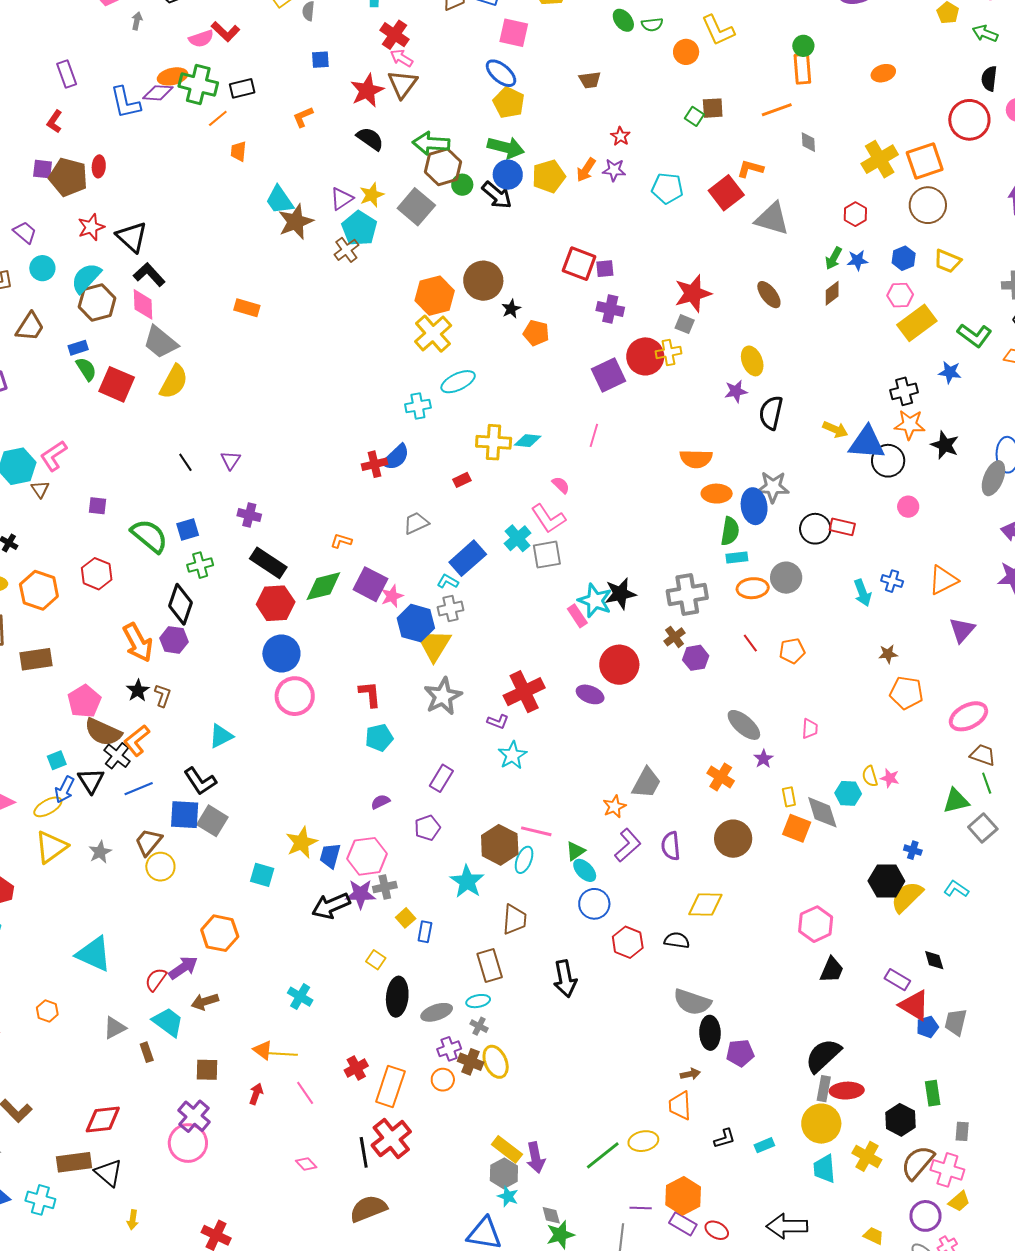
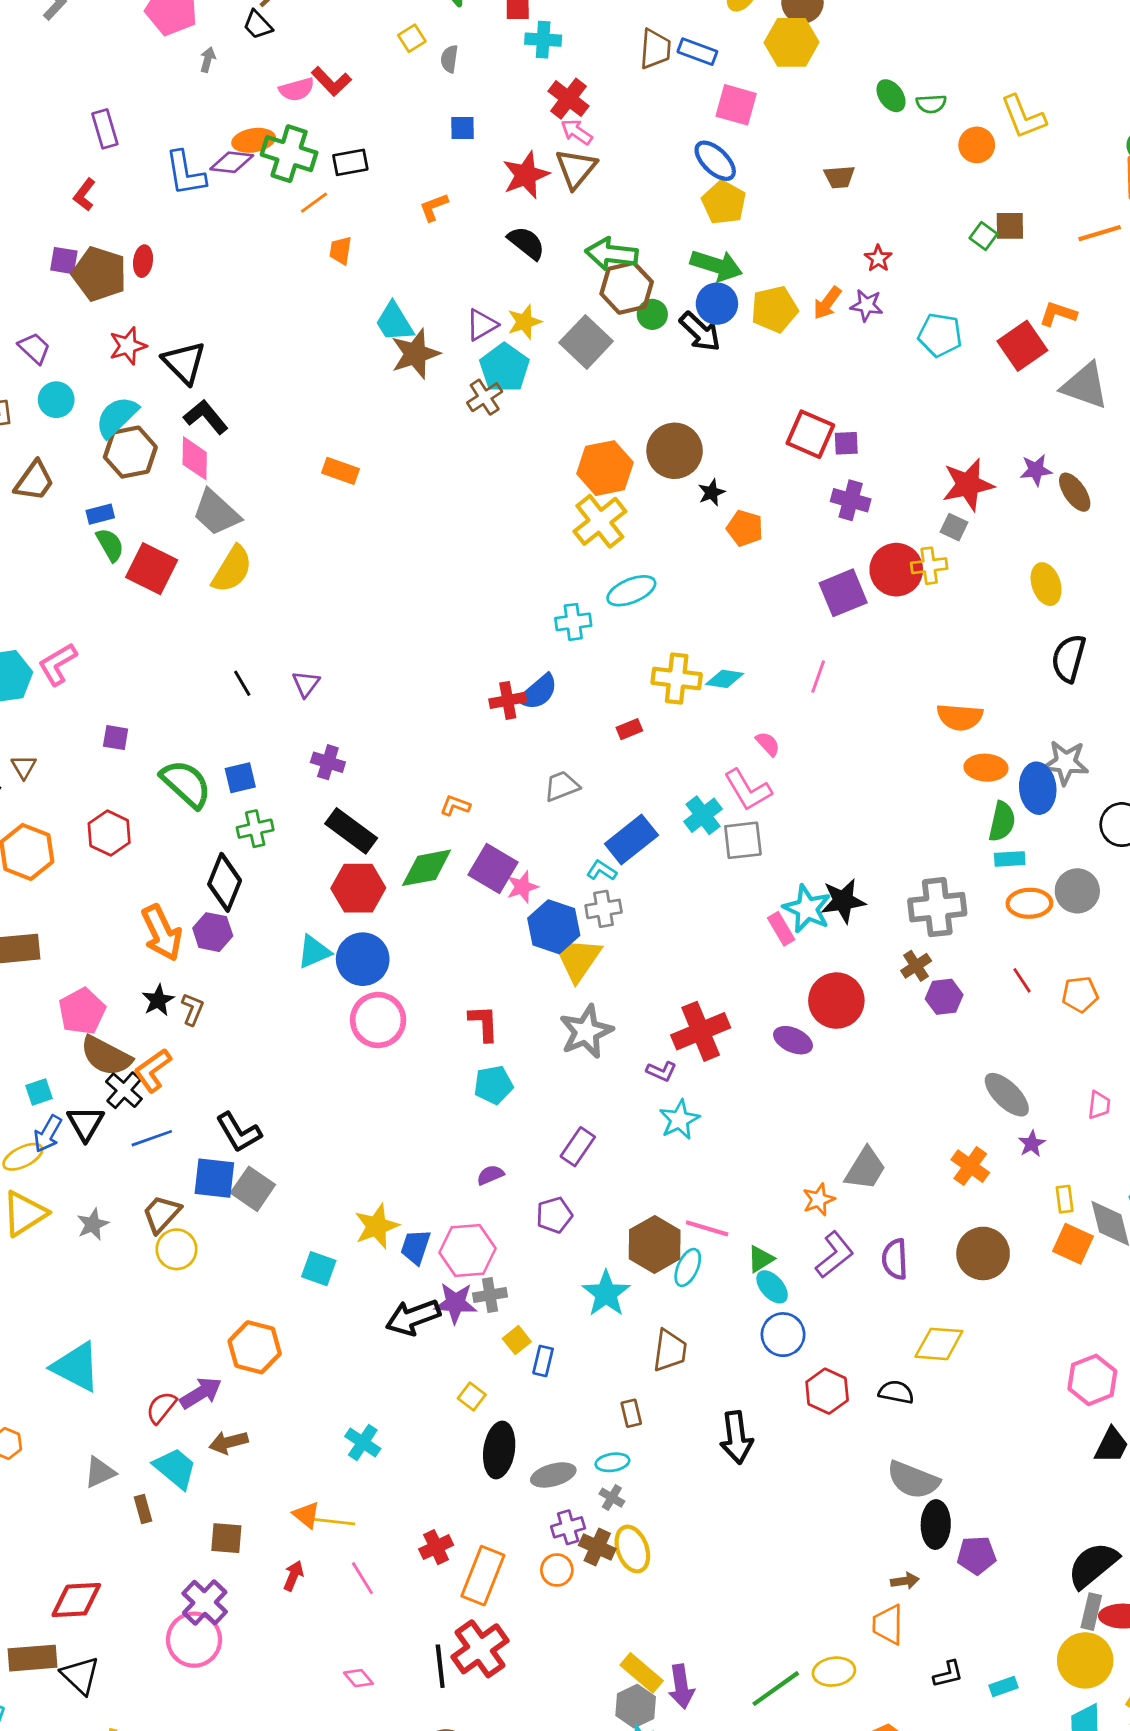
purple star: (736, 391) -> (1036, 470), moved
brown triangle: (40, 489) -> (24, 767), moved
cyan triangle: (221, 736) -> (314, 952), moved
brown rectangle: (490, 965) -> (631, 1413), size x0.6

